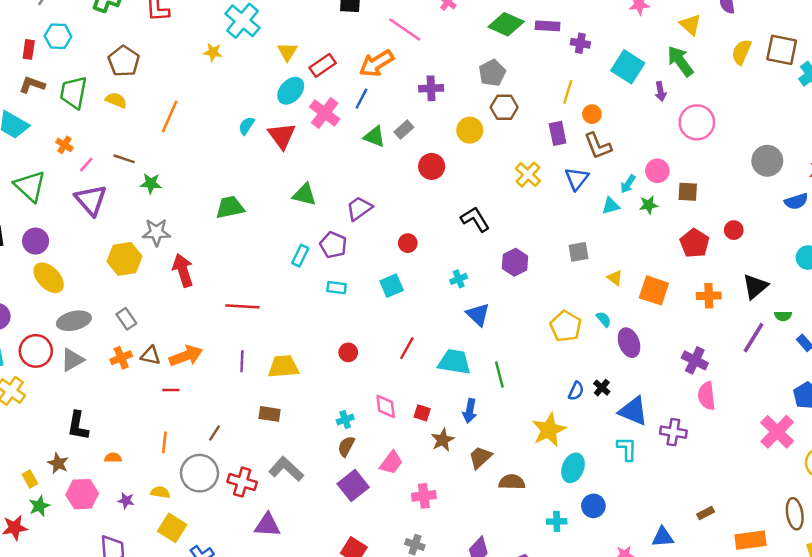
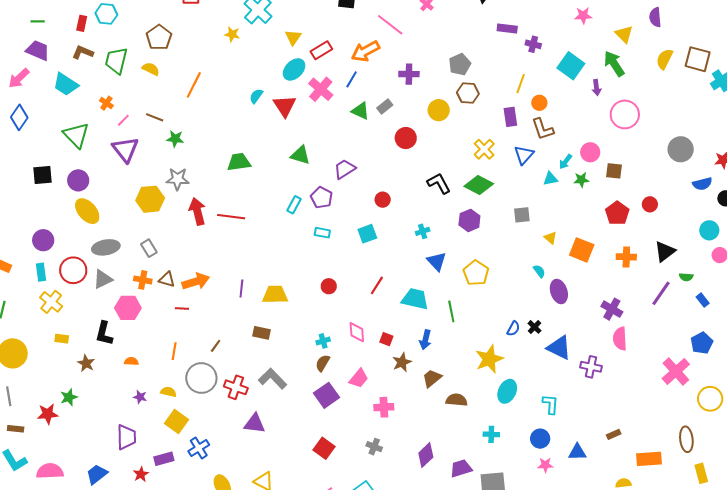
green diamond: (506, 24) -> (479, 185), moved
red line: (242, 306) -> (231, 217), moved
yellow pentagon: (566, 326) -> (476, 273), moved
orange cross: (121, 358) -> (143, 280), turned 30
cyan L-shape: (627, 449) -> (550, 404), moved
yellow rectangle: (30, 479) -> (62, 339), moved, turned -56
pink hexagon: (82, 494) -> (128, 308), moved
blue circle: (593, 506) -> (540, 439), moved

